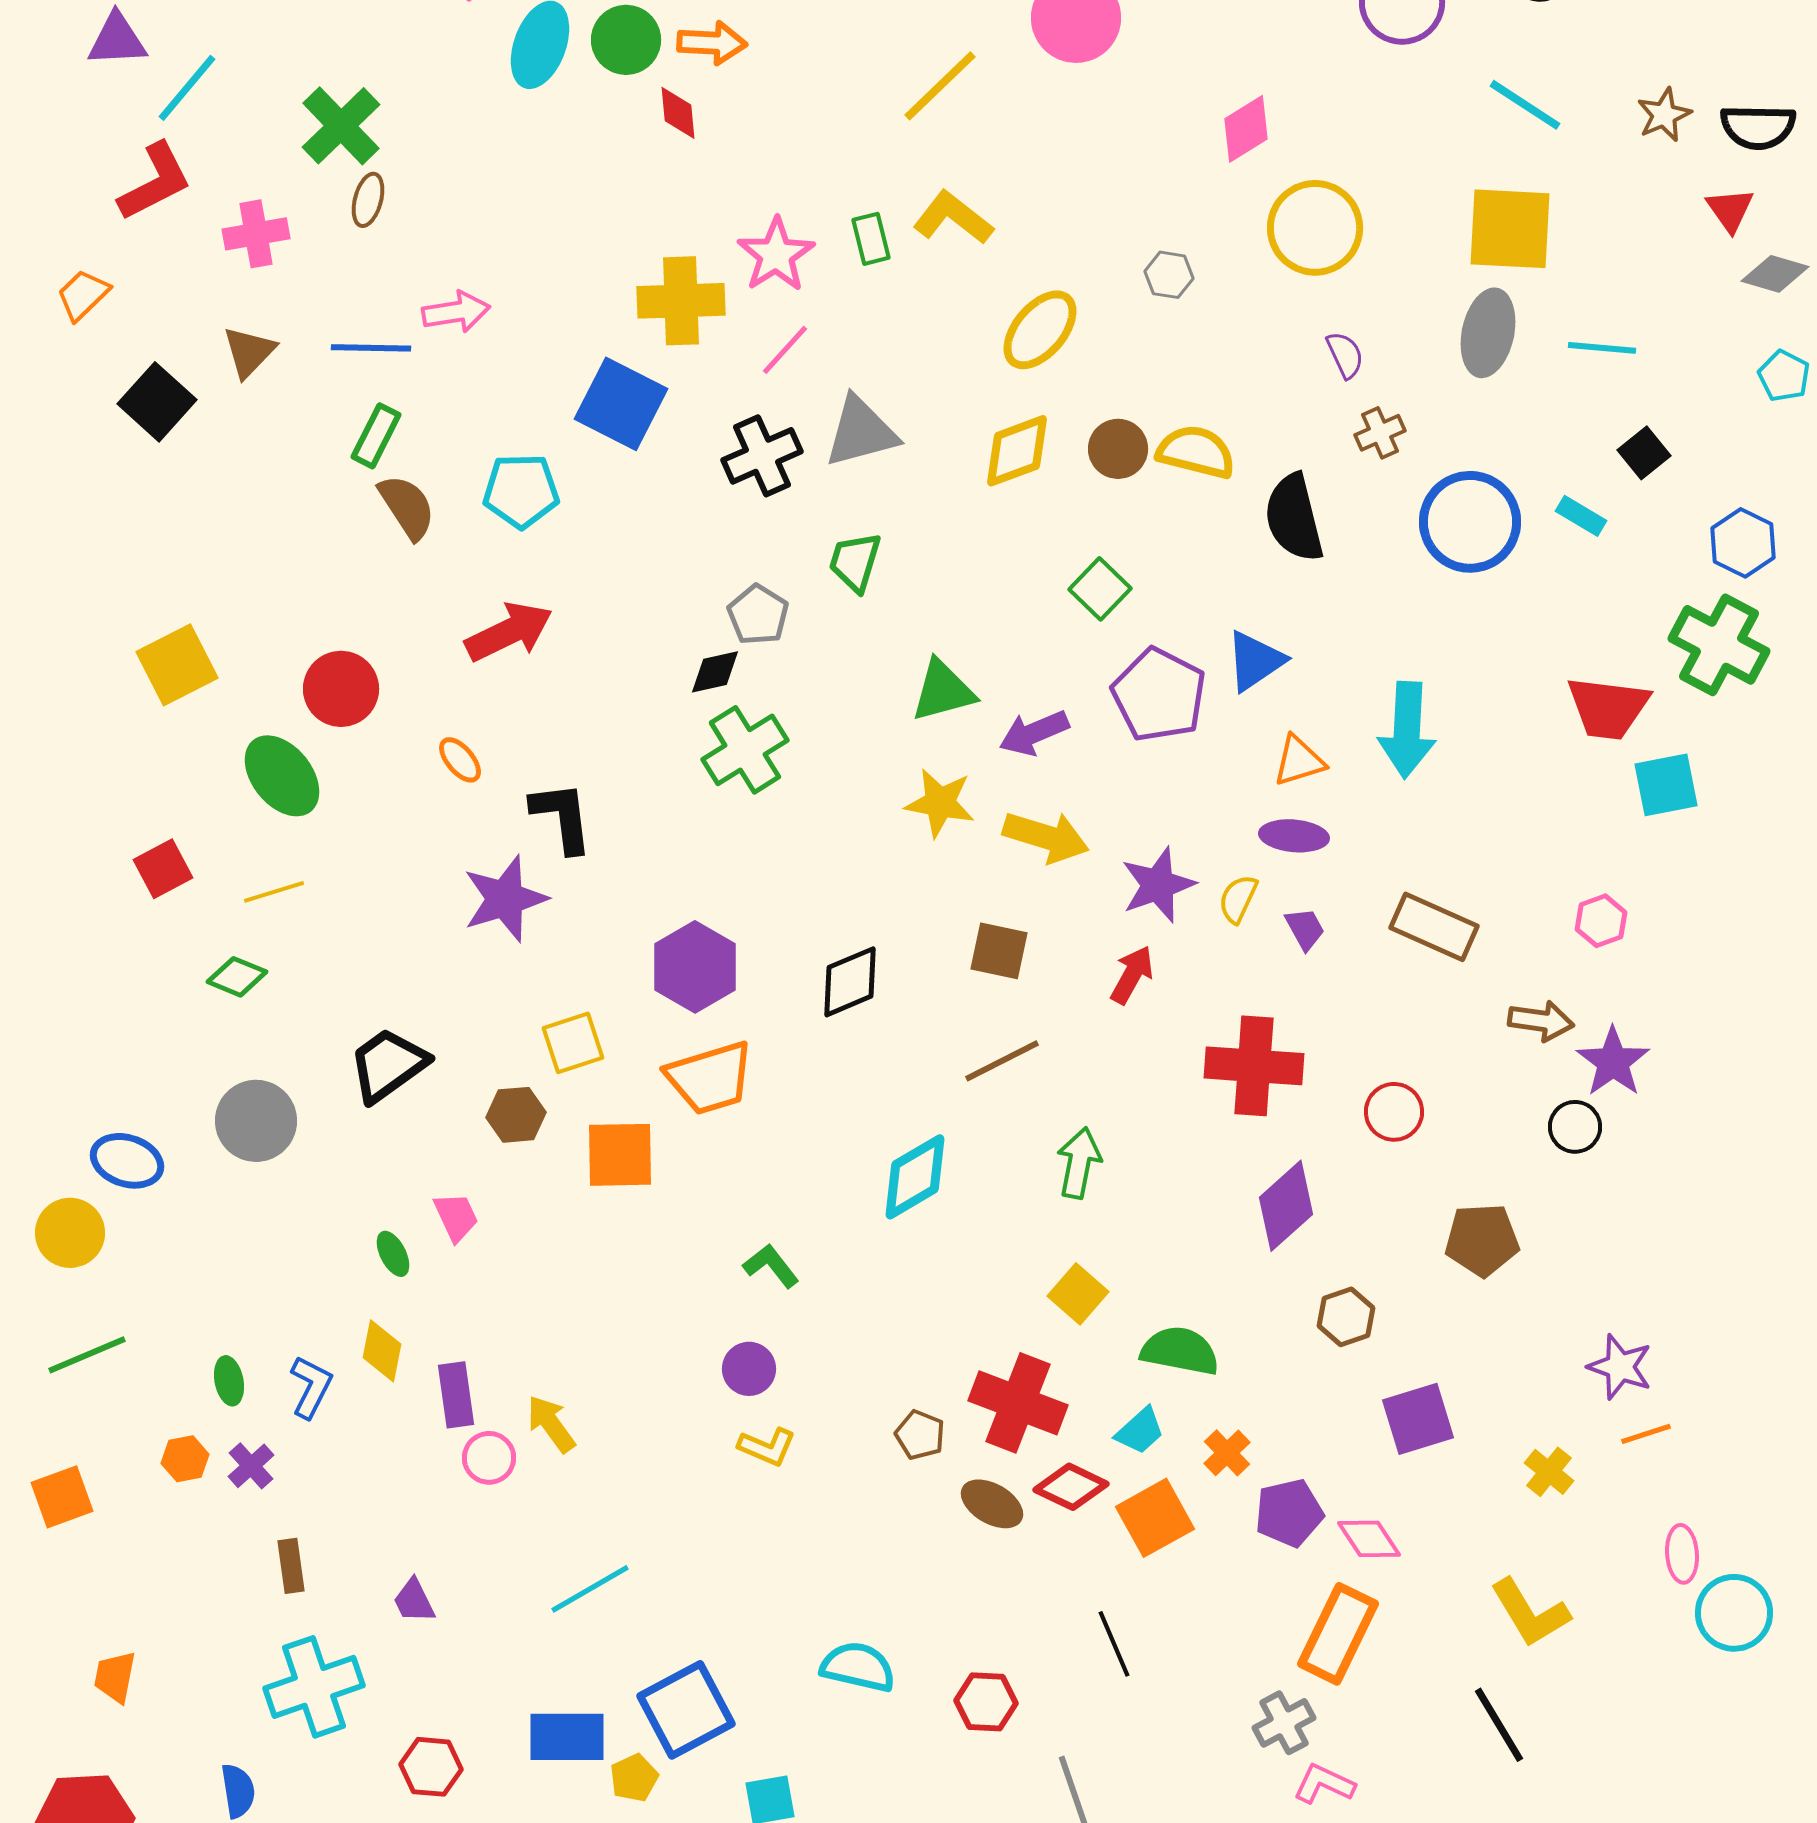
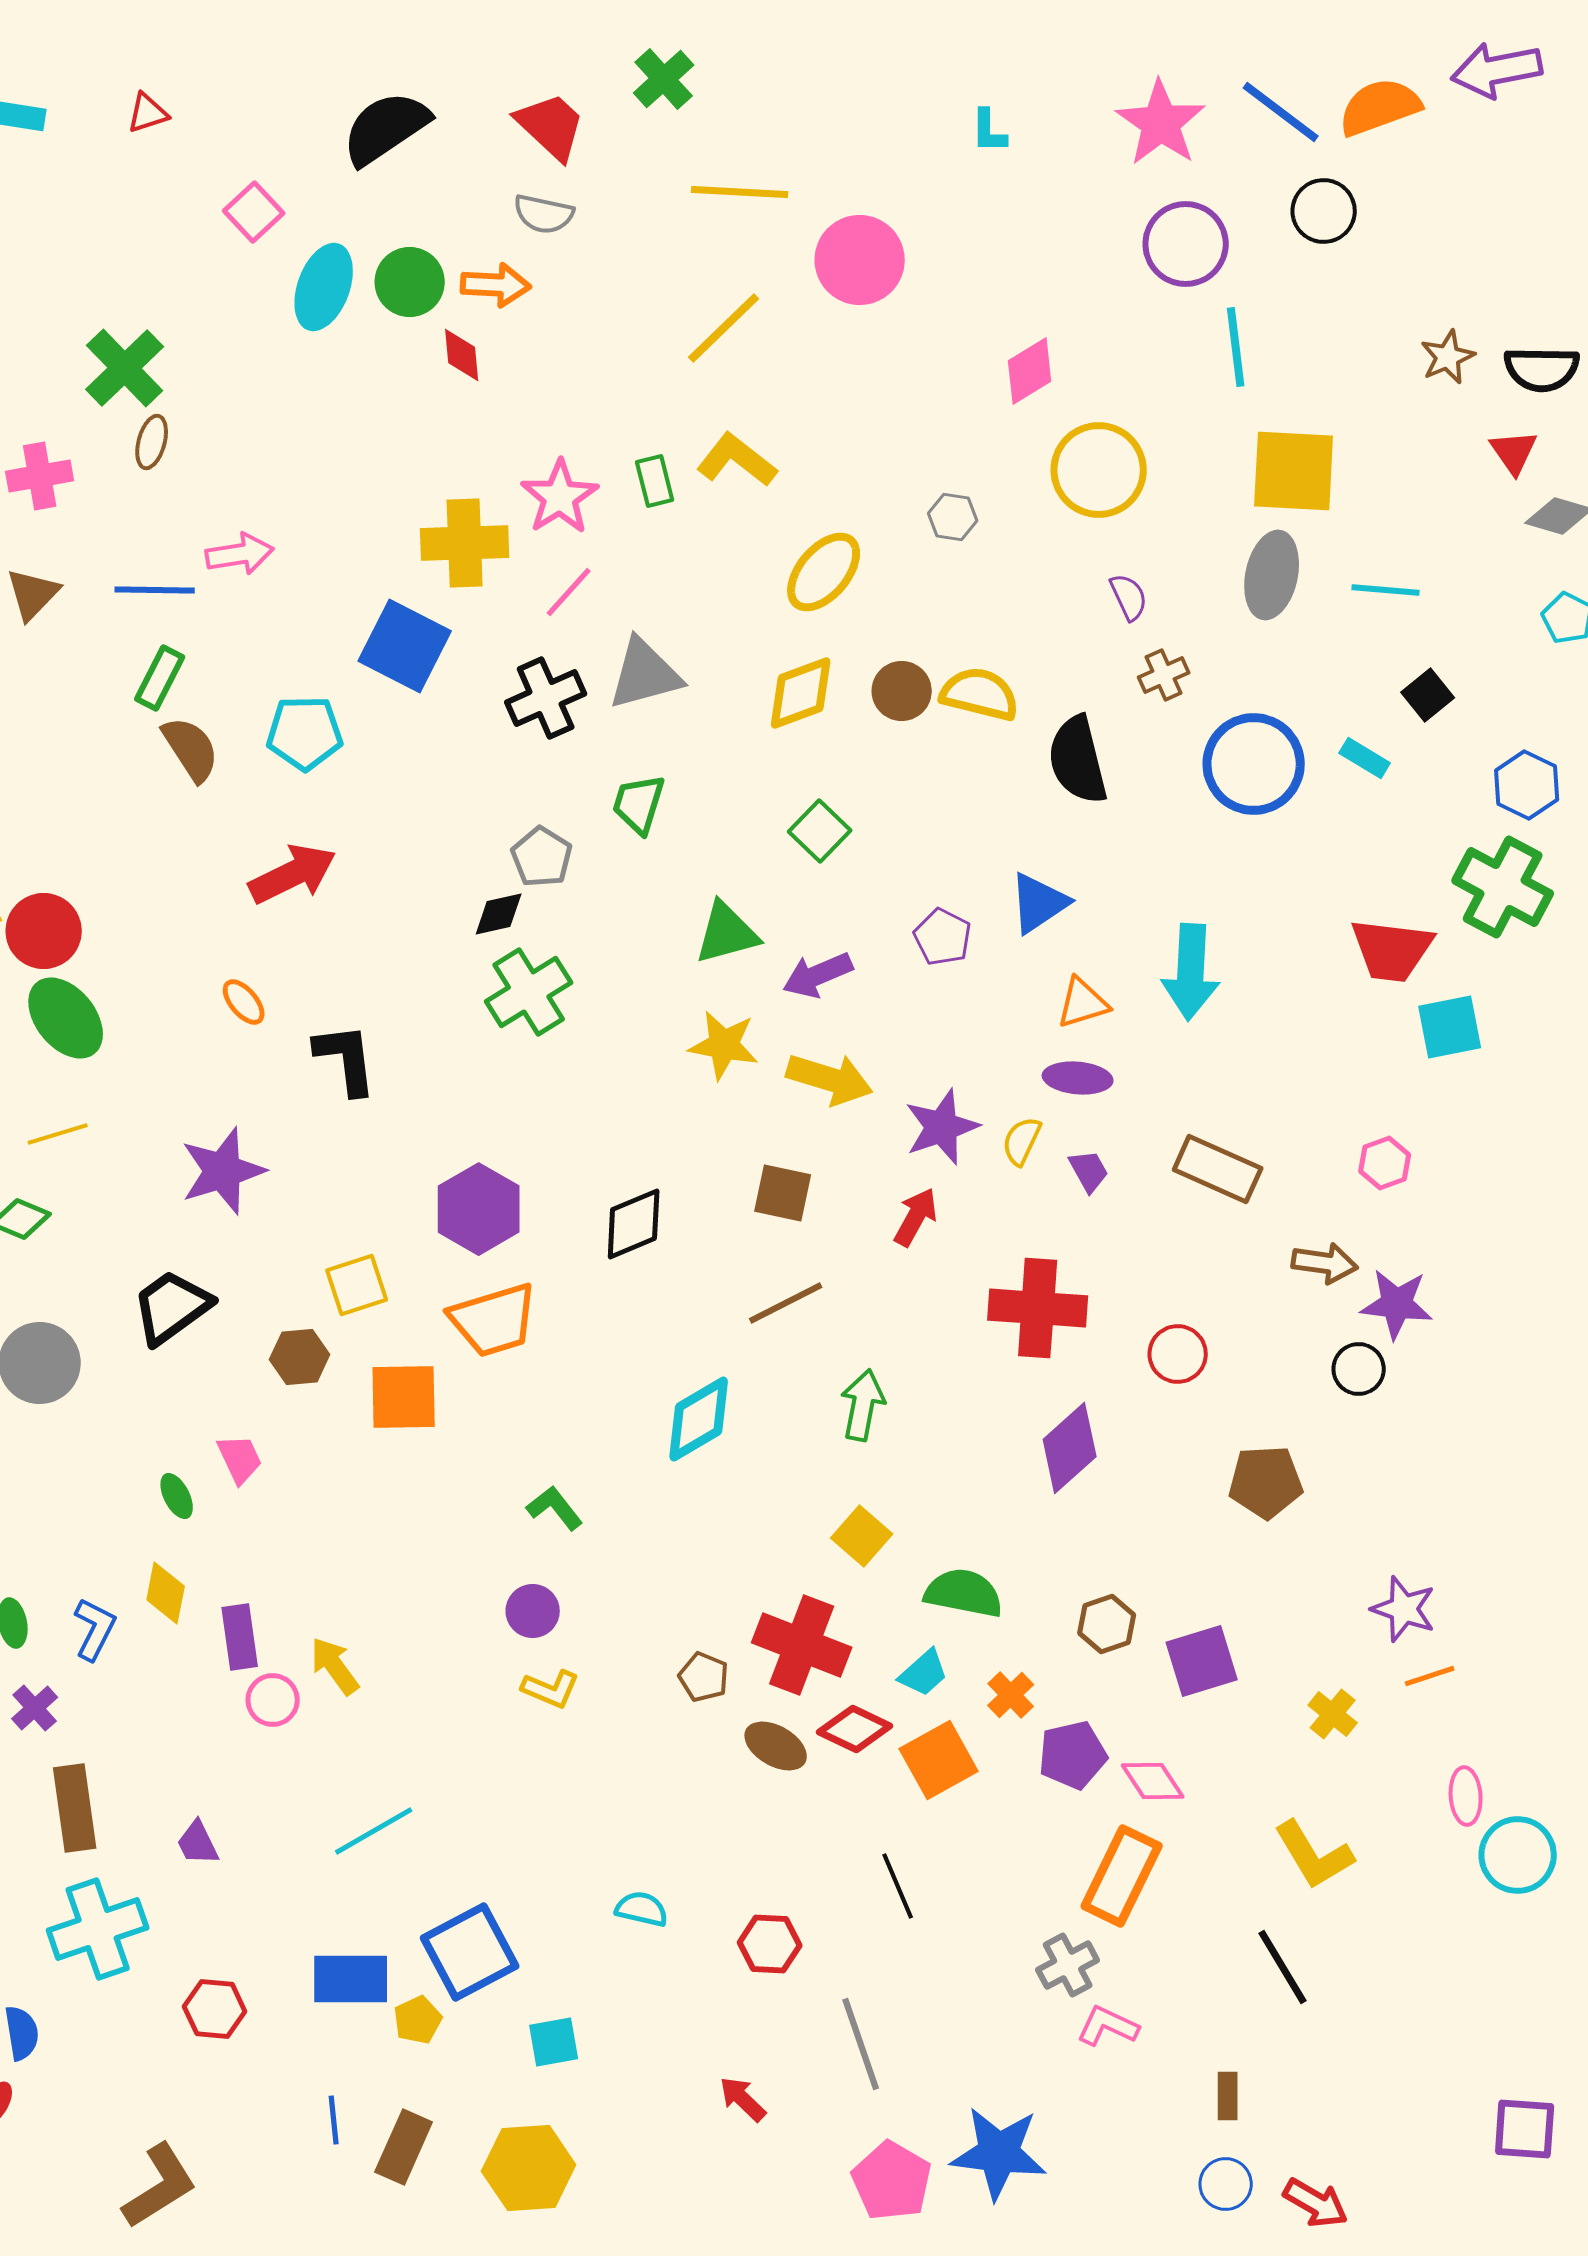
cyan line: (1525, 105) -> (1236, 347), moved, turned 50
green square: (1100, 589) -> (820, 831), moved
red circle: (341, 689) -> (44, 931), moved
purple pentagon: (1159, 695) -> (943, 937), size x0.6
purple star: (505, 899) -> (223, 1171), moved
purple star: (1613, 1062) -> (1397, 1304), turned -30
brown hexagon: (1346, 1317) -> (1107, 1624), moved
brown rectangle: (291, 1566) -> (75, 1808), size x1.6
cyan semicircle: (858, 1667) -> (642, 1909), size x0.7

